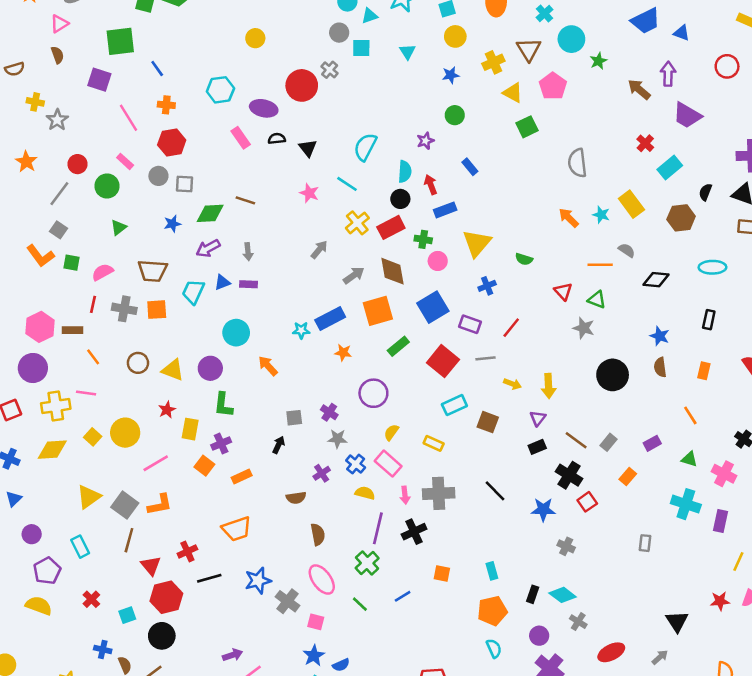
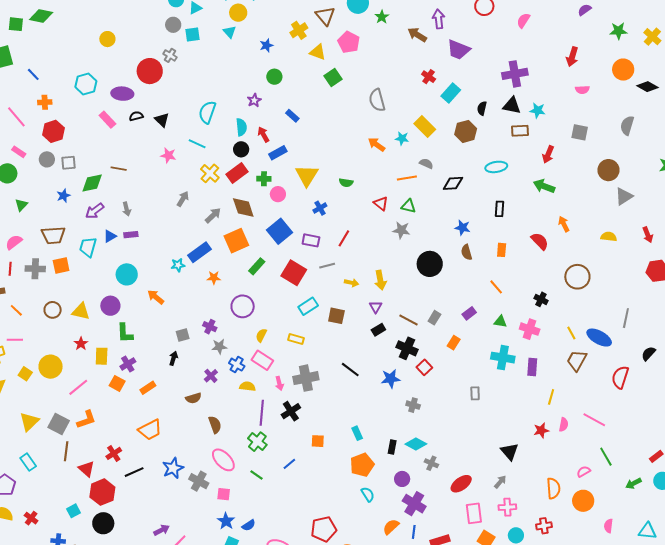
yellow circle: (455, 36) -> (238, 13), moved
red cross: (91, 599) -> (31, 518), moved

